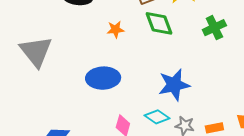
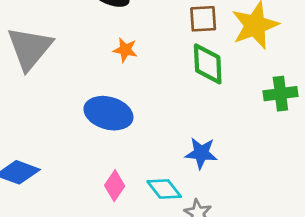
orange star: (115, 29) -> (125, 50), moved
blue star: (174, 85) -> (201, 153), size x0.7

